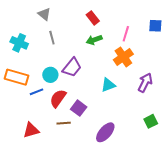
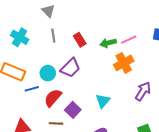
red rectangle: (93, 18) -> (80, 40), moved
pink line: (126, 34) -> (129, 40), turned 42
green arrow: (94, 40) -> (108, 43), moved
cyan triangle: (108, 85) -> (103, 101), moved, turned -35

